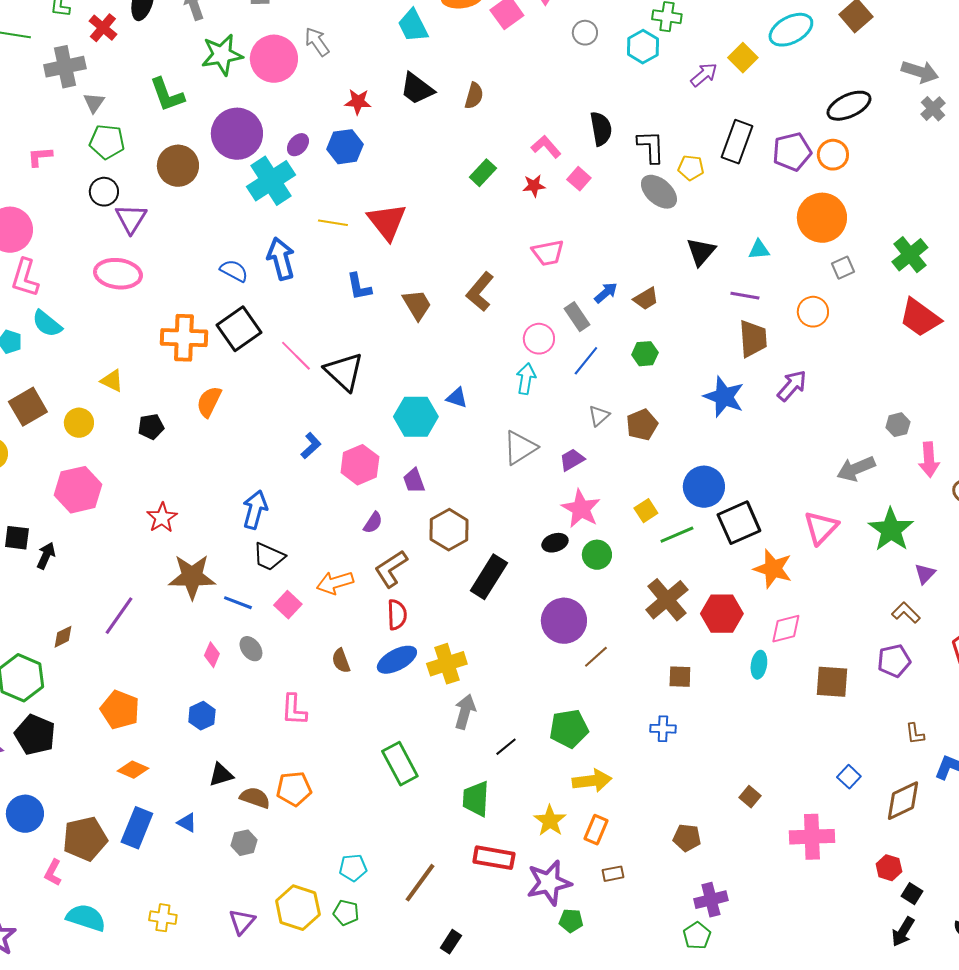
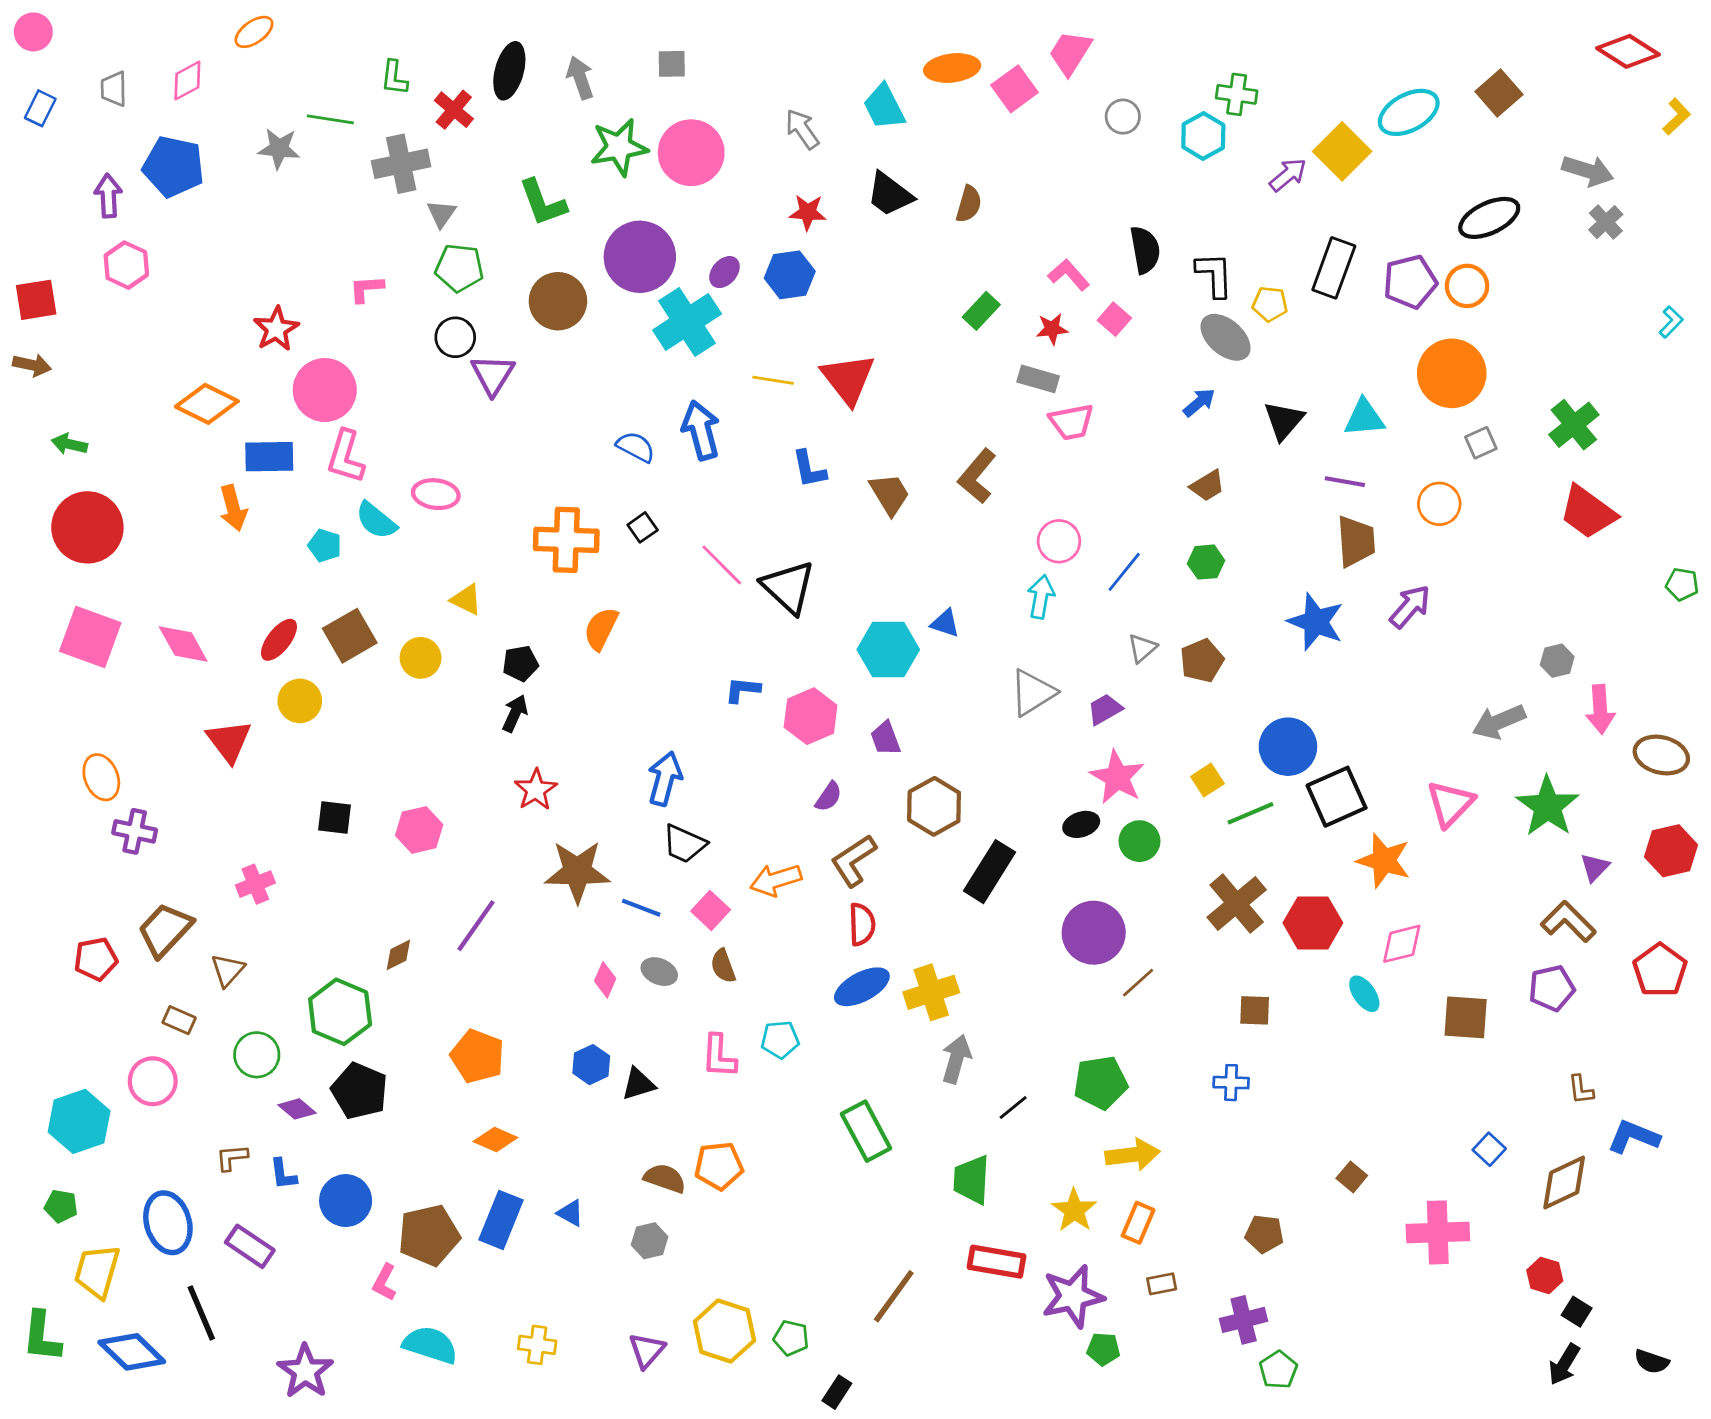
gray arrow: (317, 42) -> (802, 129), moved
yellow square: (743, 58) -> (1342, 151), size x1.4
cyan triangle: (759, 250) -> (1364, 418), size x1.4
pink ellipse: (118, 274) -> (436, 494), moved, size x0.7
blue arrow: (606, 293) -> (1199, 402), moved
gray rectangle: (577, 317) -> (1038, 379), moved, turned -40
black square: (239, 329) -> (643, 527), size x0.5
blue L-shape: (311, 446) -> (743, 690), turned -132
pink hexagon: (78, 490) -> (419, 830), moved, size x0.7
black arrow: (46, 556) -> (515, 713), moved
brown L-shape: (906, 613) -> (1568, 922), size x1.4
gray ellipse: (251, 649) -> (659, 972), turned -30
brown semicircle: (341, 661) -> (723, 966), moved
cyan ellipse: (759, 665) -> (1364, 994), turned -44
black triangle: (221, 775) -> (638, 1084), moved
cyan pentagon: (353, 868) -> (780, 1040), moved
purple cross: (711, 900) -> (1244, 1320), moved
black rectangle: (451, 942) -> (837, 1392), moved

